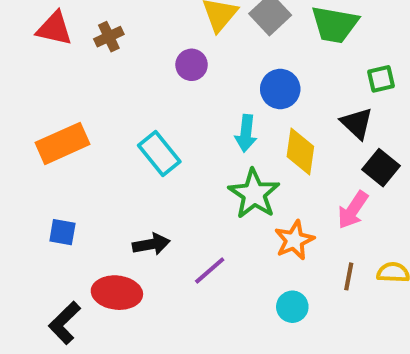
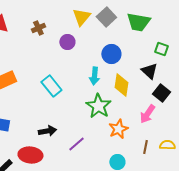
brown cross: (109, 37) -> (38, 28), moved
green square: (381, 79) -> (161, 49), turned 32

